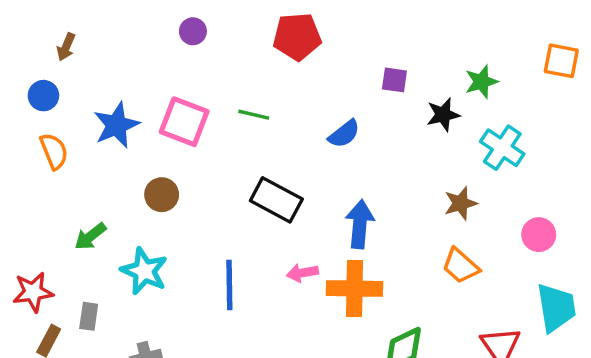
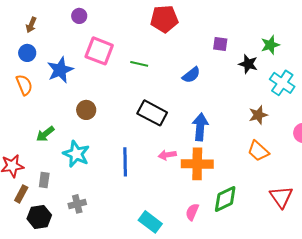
purple circle: (193, 31) -> (79, 16), moved
blue circle: (43, 96) -> (27, 53), moved
black star: (443, 115) -> (248, 64), turned 30
pink square: (184, 122) -> (99, 51), moved

